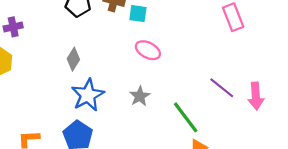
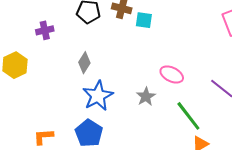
purple cross: (13, 27) -> (45, 30), moved
pink ellipse: (148, 50) -> (172, 74), moved

